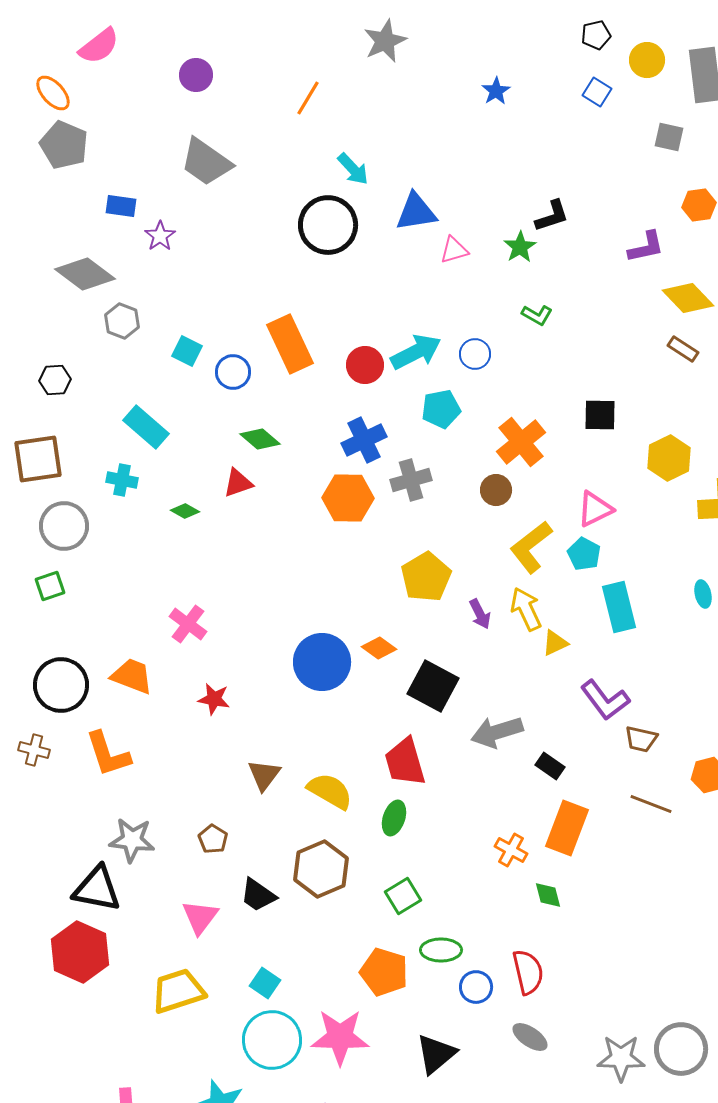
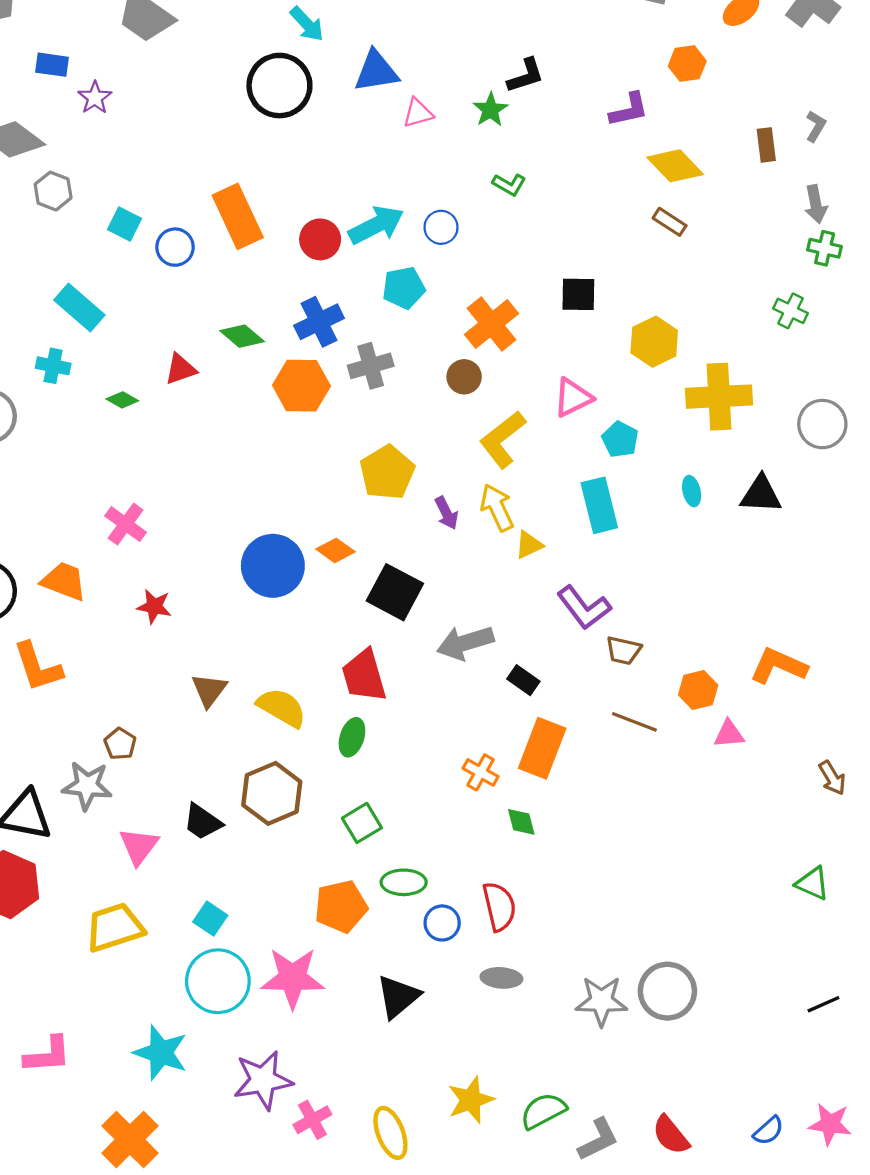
green diamond: (260, 439) -> (242, 336), moved
cyan pentagon: (584, 554) -> (620, 439), moved
brown pentagon: (213, 839) -> (120, 744), moved
gray star: (132, 840) -> (87, 786), moved
orange pentagon: (384, 972) -> (341, 906), turned -30
gray ellipse: (530, 1037) -> (501, 978), turned -30

